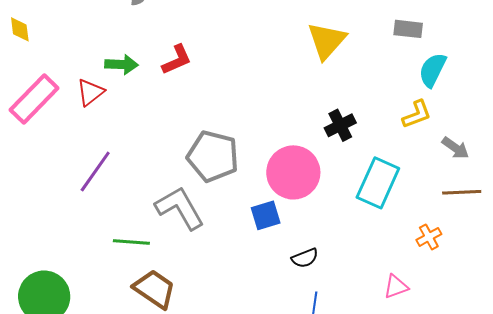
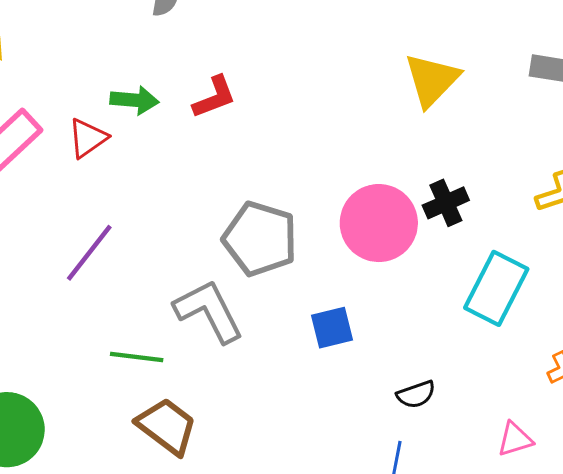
pink circle: (293, 172) -> (379, 223), moved
black semicircle: (305, 258) -> (416, 394), moved

